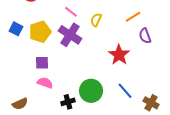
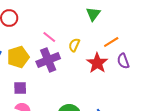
purple cross: (70, 35) -> (48, 60), turned 35
red star: (119, 55) -> (97, 63), moved

